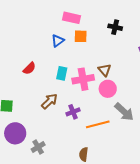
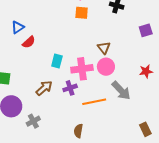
blue triangle: (58, 41) -> (18, 27), moved
cyan rectangle: (62, 73) -> (57, 61), moved
pink cross: (83, 79) -> (82, 69), moved
brown arrow: (49, 101) -> (44, 88), moved

